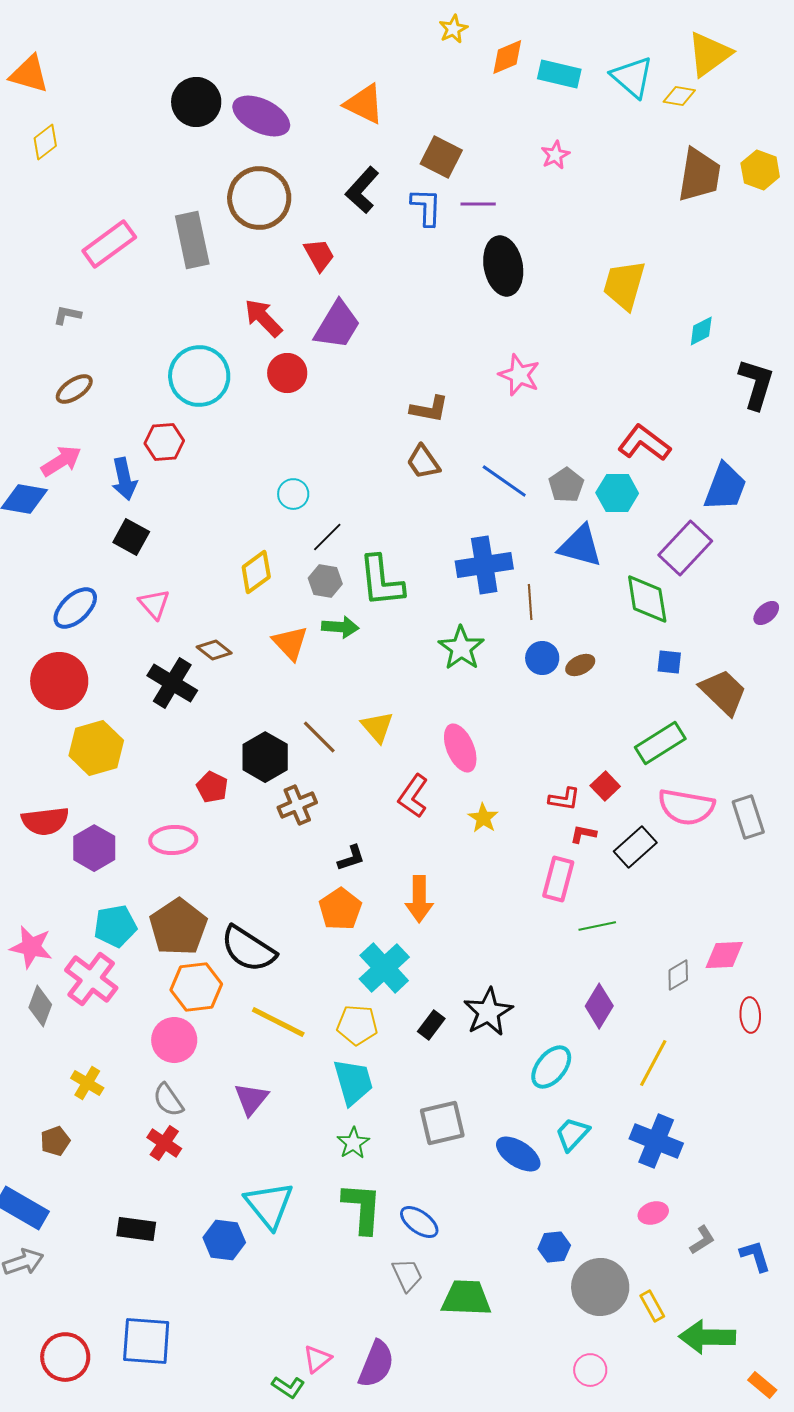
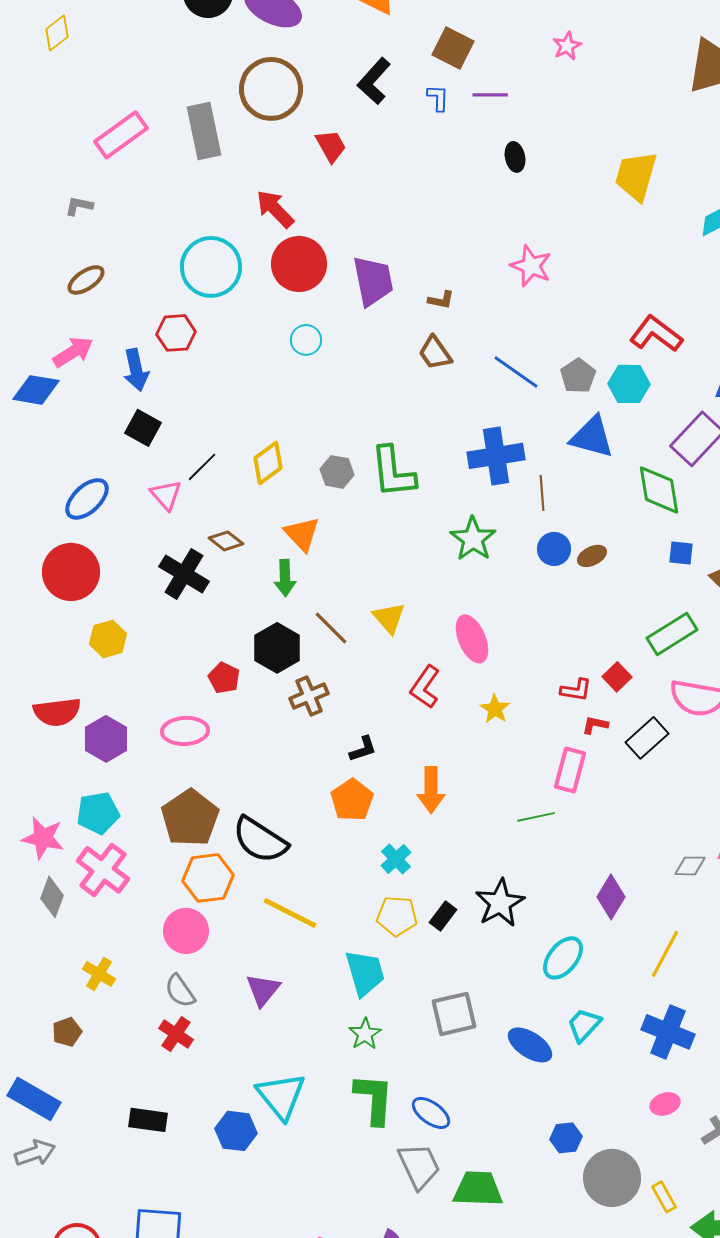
blue L-shape: (426, 207) -> (438, 98), size x0.7
black ellipse: (503, 266) -> (515, 157), size x0.5
purple trapezoid: (337, 325) -> (373, 281), moved, turned -42
red circle: (287, 373) -> (299, 264), size x1.4
brown L-shape: (429, 409) -> (441, 300), size x0.7
cyan circle: (293, 494) -> (306, 340), moved
black line: (327, 537) -> (202, 467), moved
green arrow: (340, 627) -> (285, 578), moved, turned 84
yellow hexagon: (96, 748) -> (108, 639), size x0.7
cyan pentagon: (115, 926) -> (98, 813), moved
green line: (597, 926) -> (536, 817), moved
cyan cross: (384, 968) -> (396, 859), size x0.6
gray diamond: (678, 975) -> (690, 866), turned 32
yellow pentagon: (357, 1025) -> (397, 916), moved
gray trapezoid: (407, 1275) -> (419, 1166), size x1.4

